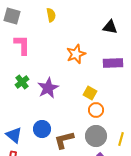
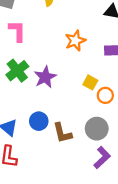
green cross: (22, 82) -> (17, 71), size x1.5
orange circle: (96, 110) -> (105, 95), moved
brown L-shape: (64, 140) -> (62, 133), turned -90

